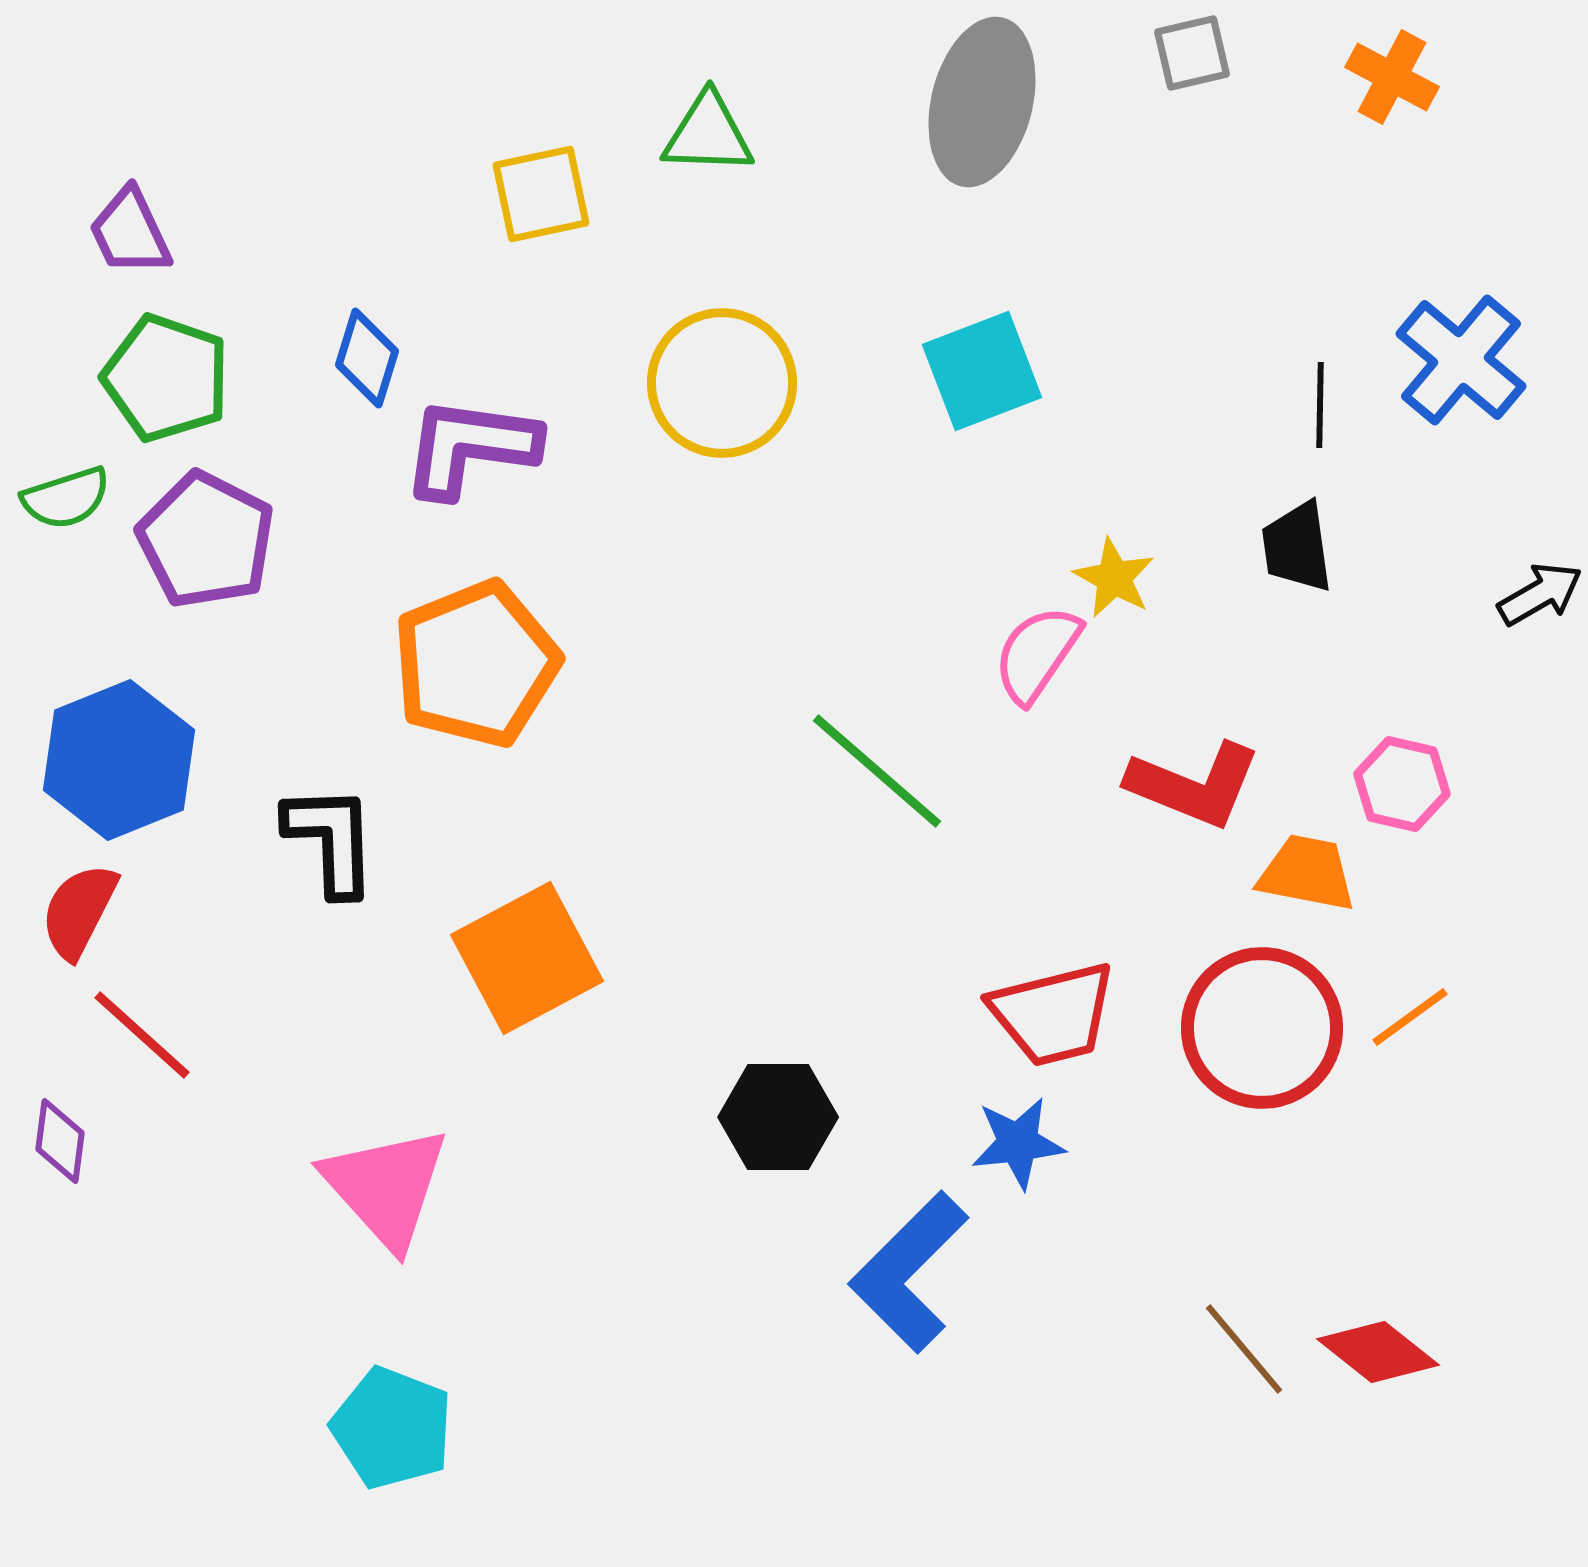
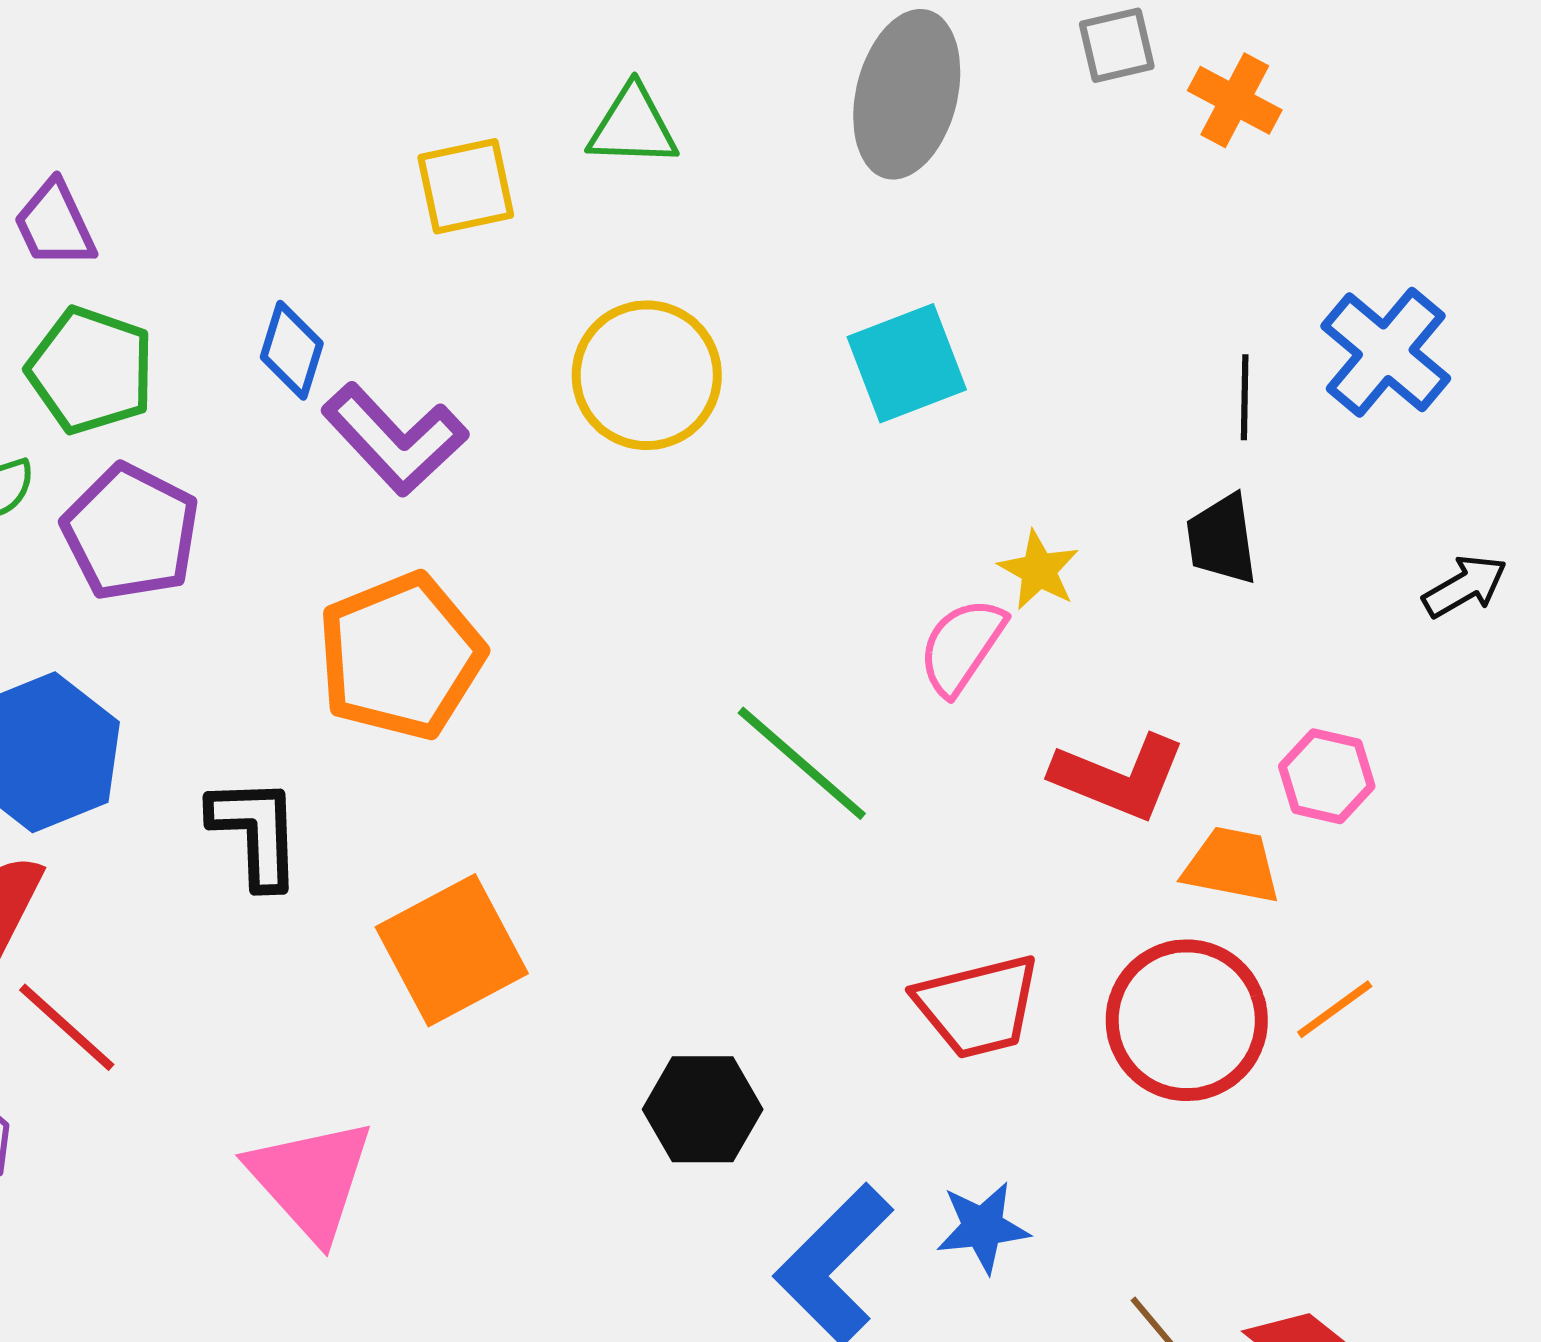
orange cross: (1392, 77) -> (1235, 100), moved
purple L-shape: (470, 447) -> (395, 439), turned -141
blue star: (1018, 1143) -> (983, 1227), moved

